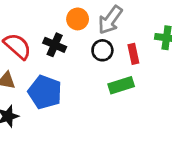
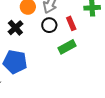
black cross: (55, 45) -> (15, 28), turned 35

